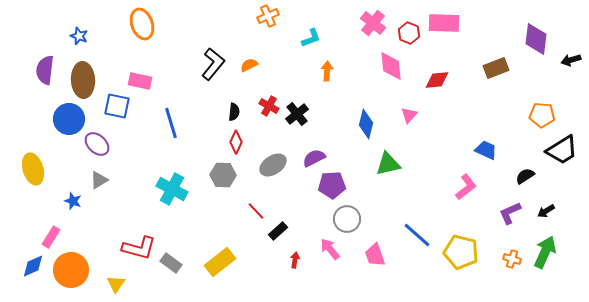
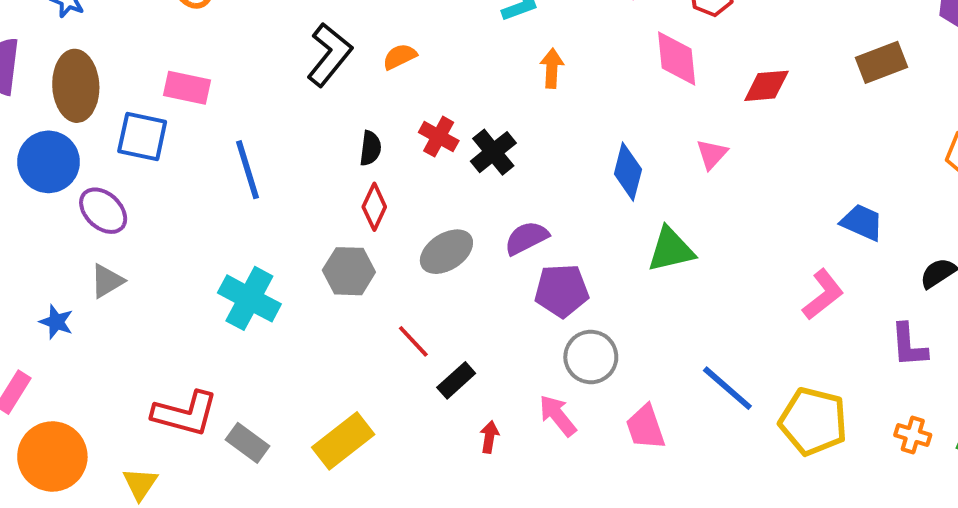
purple L-shape: (510, 213) -> (909, 345), turned -70

